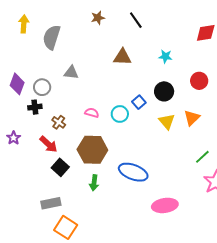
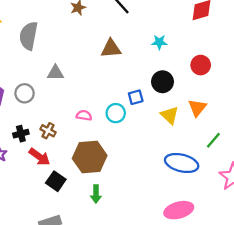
blue square: (139, 102) -> (136, 97), turned 32
black cross: (35, 107) -> (21, 134), moved
green line: (202, 157) -> (213, 140), moved
blue ellipse: (133, 172) -> (182, 163), moved

